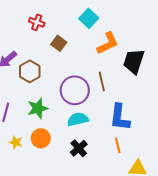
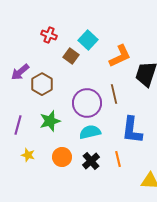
cyan square: (89, 18) -> (88, 40), moved
orange circle: (41, 138) -> (62, 157), moved
orange line: (118, 145) -> (118, 159), moved

